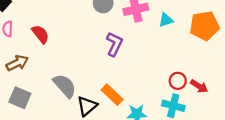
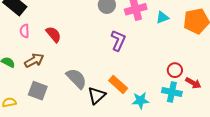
red arrow: (199, 86) -> (193, 83), moved

